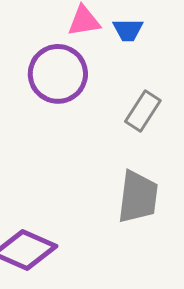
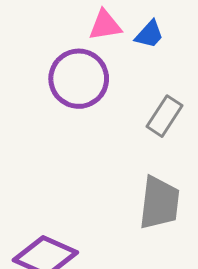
blue trapezoid: (128, 30) -> (149, 34), turned -48

